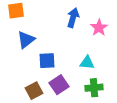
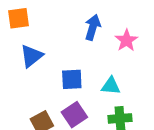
blue square: (47, 61) -> (72, 79), moved

